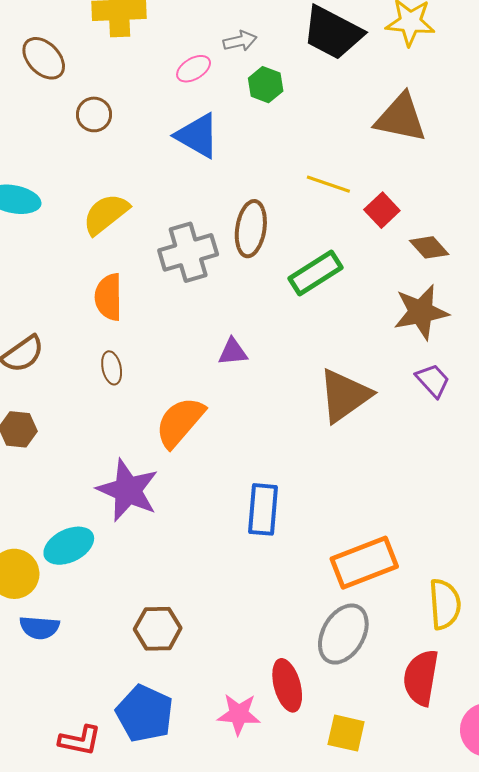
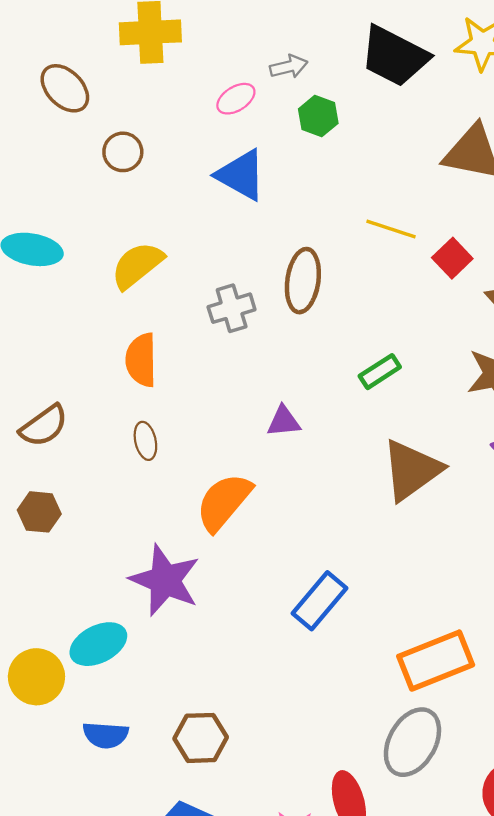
gray cross: (188, 252) -> (232, 308), size x0.7
green rectangle: (315, 273) -> (380, 372), moved, size x0.7
blue rectangle: (263, 509) -> (320, 601), turned 36
blue semicircle: (39, 627) -> (106, 735), moved

